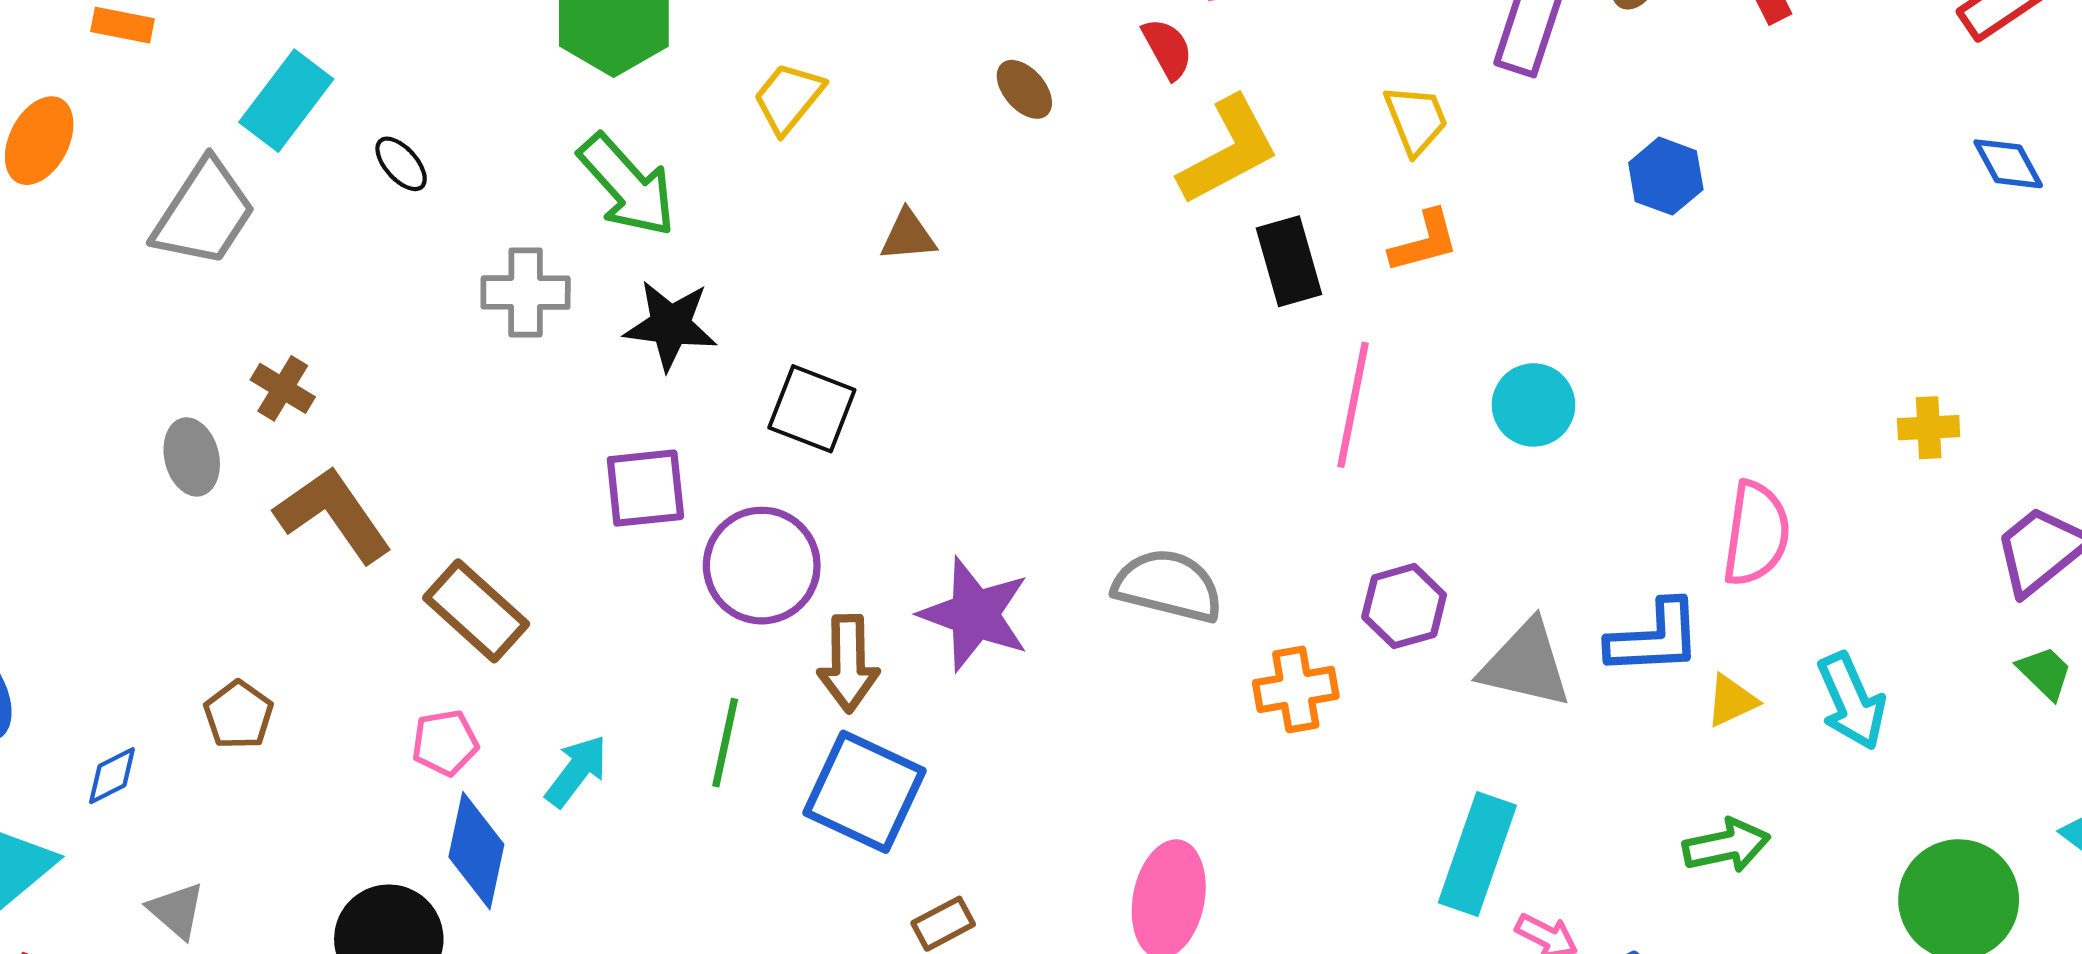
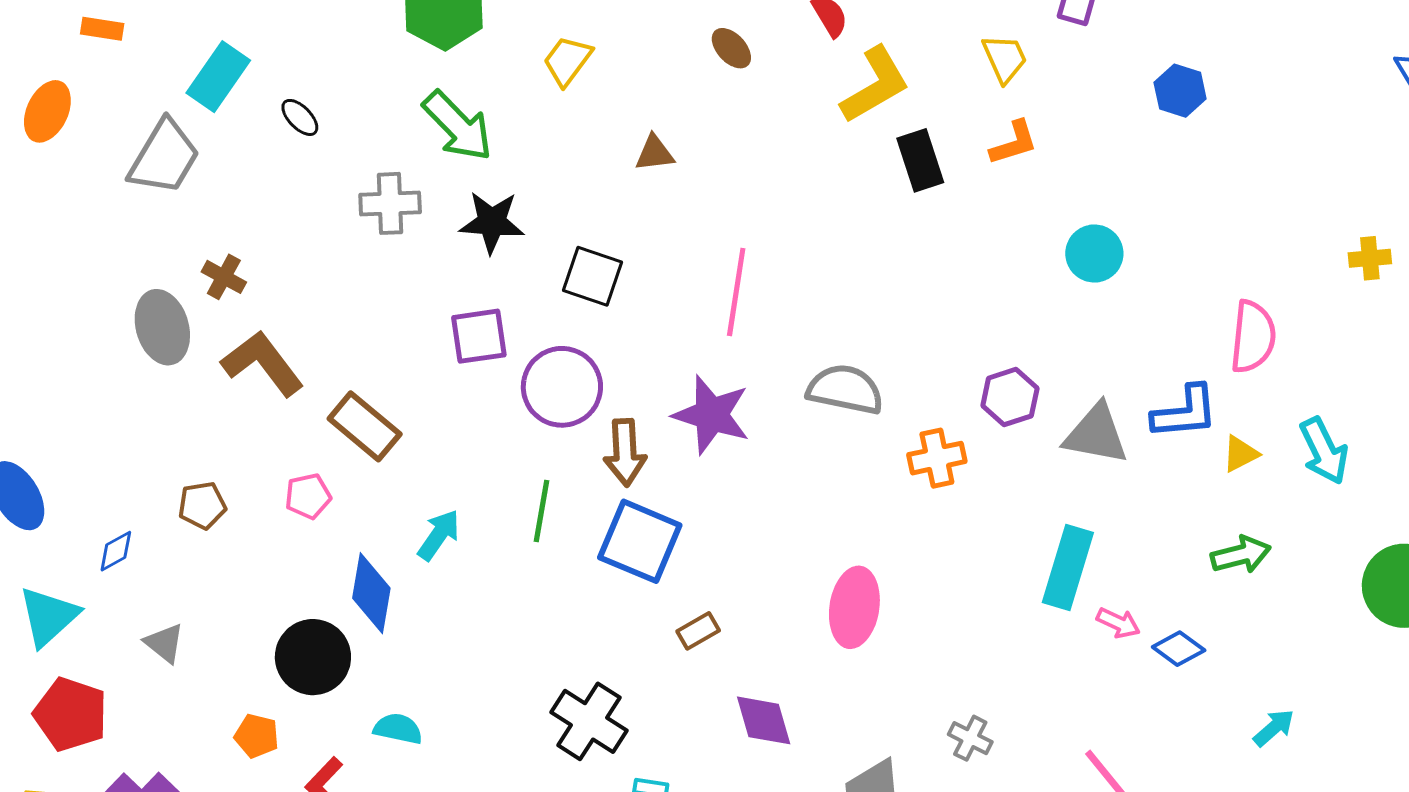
pink line: (1353, 405) -> (736, 292), moved
gray ellipse: (192, 457) -> (162, 327), size x1.4
brown pentagon: (239, 715) -> (202, 505), turned 30
pink pentagon: (445, 743) -> (308, 496), moved

